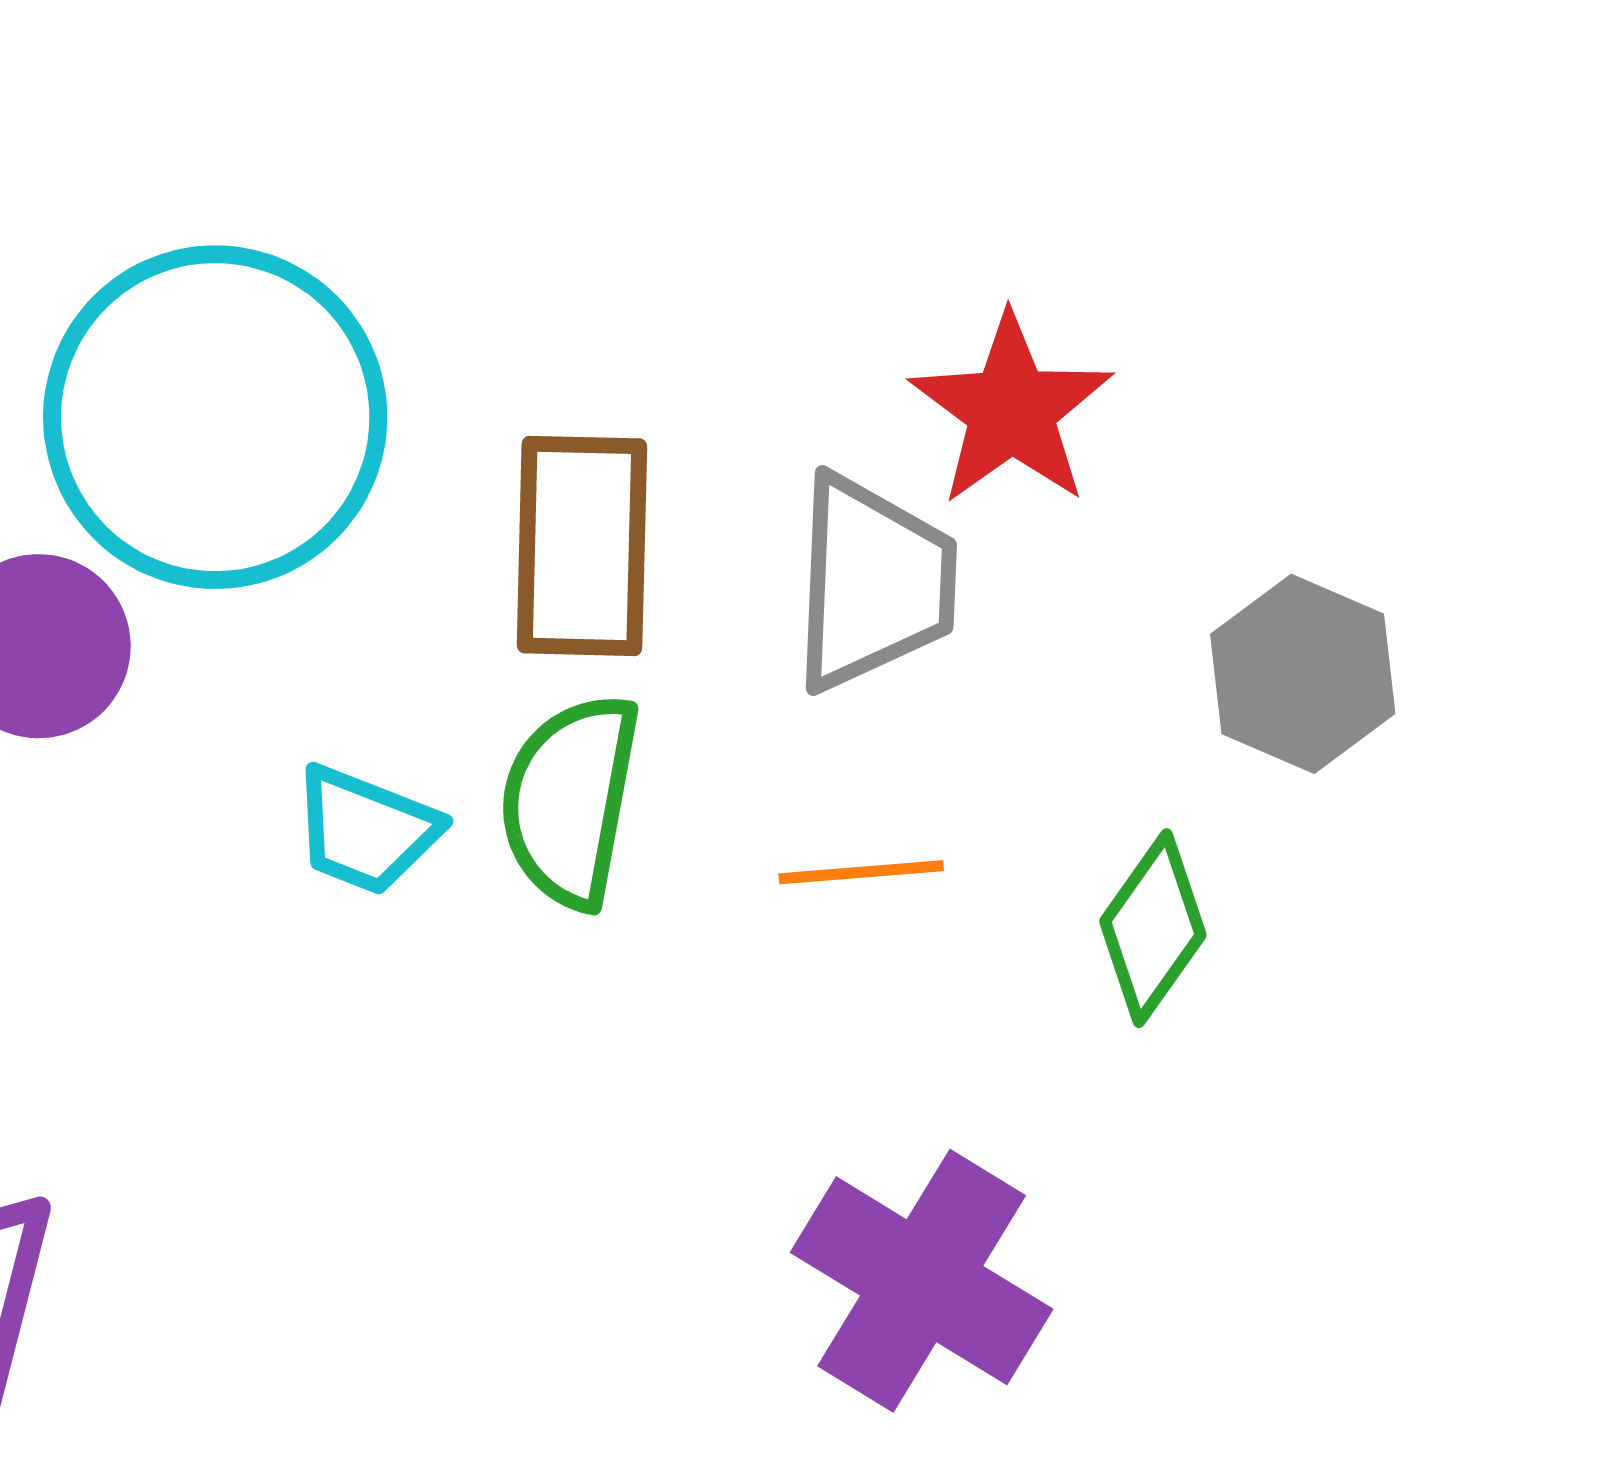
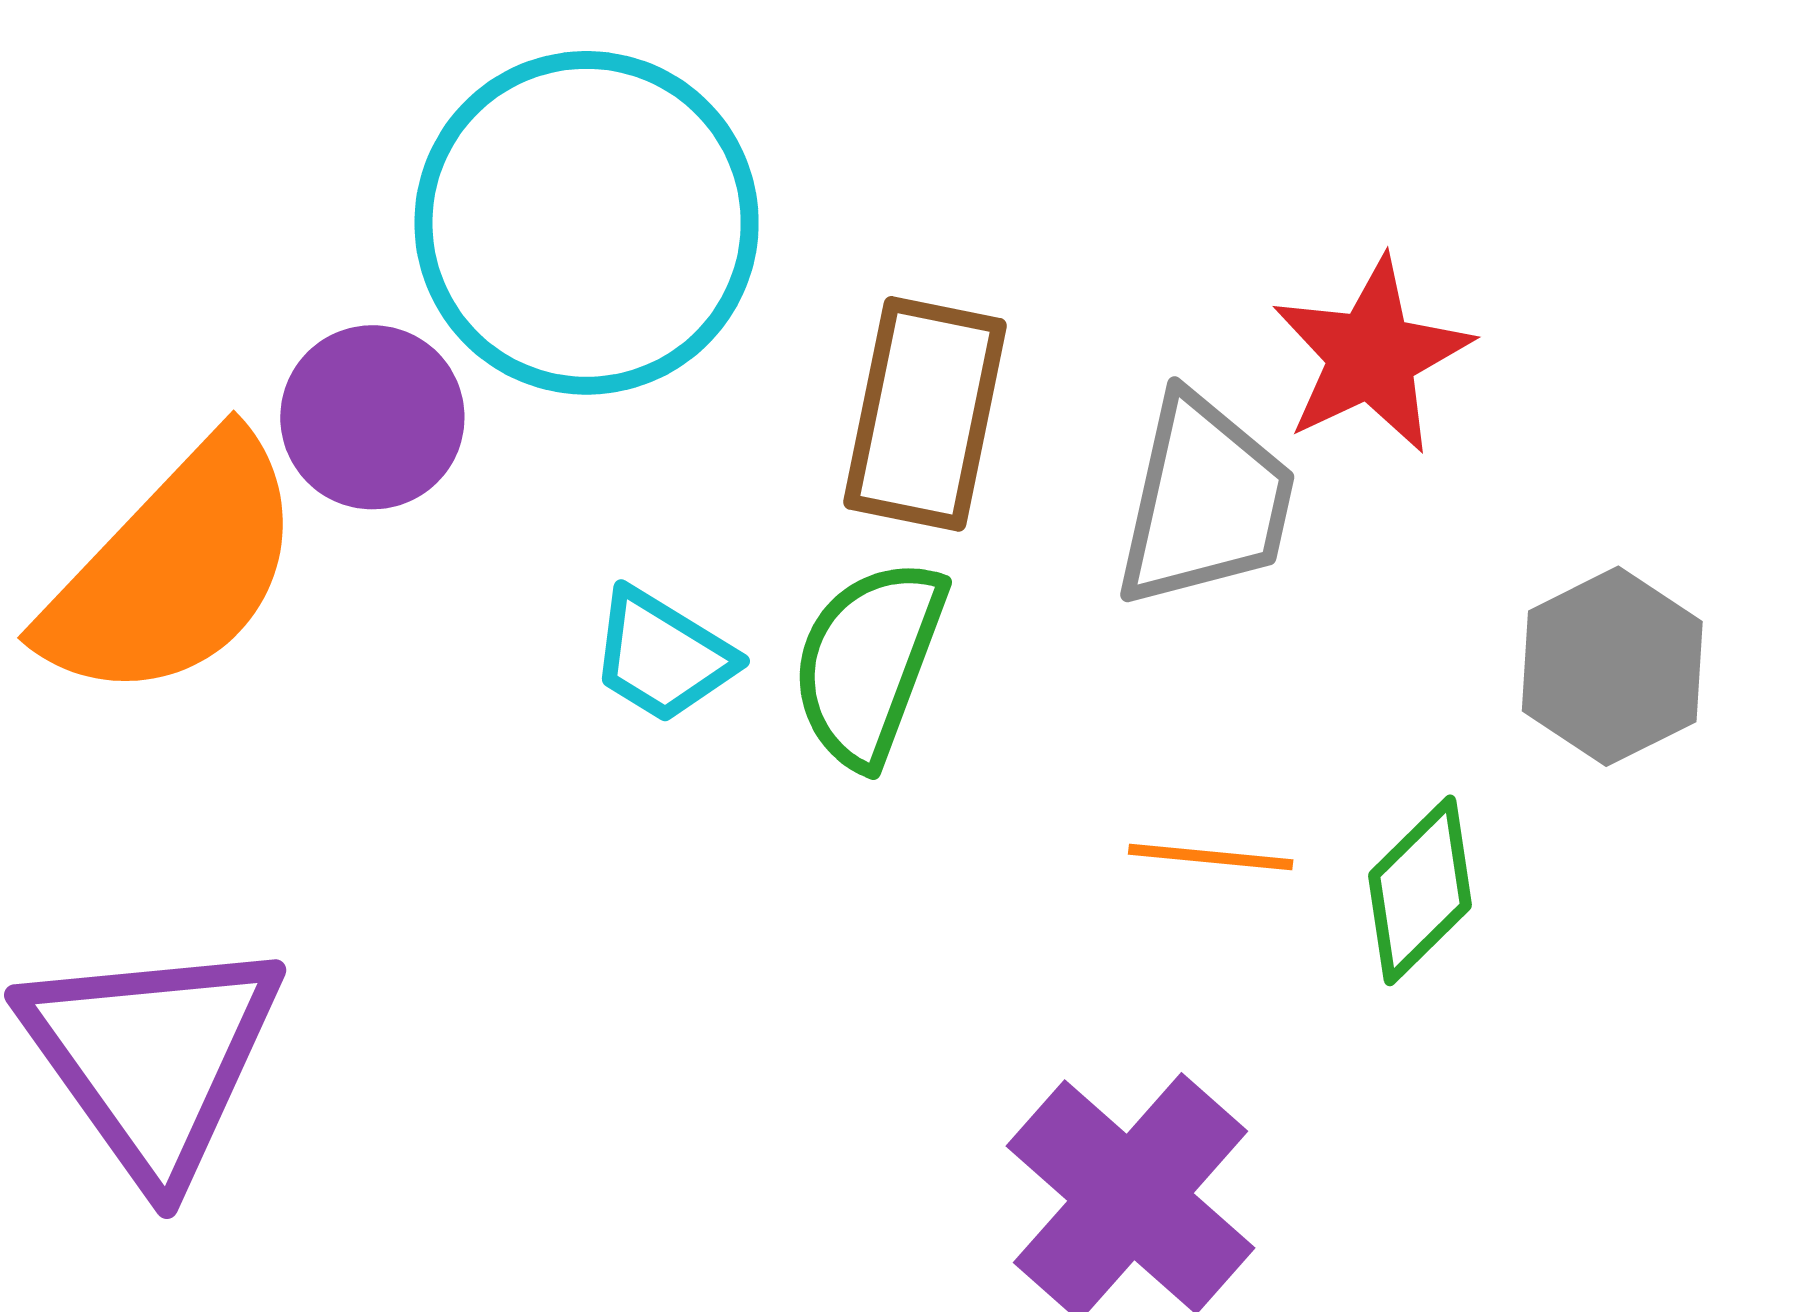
orange line: (861, 872) -> (1211, 857), moved

